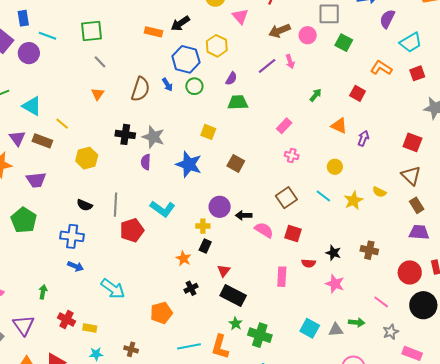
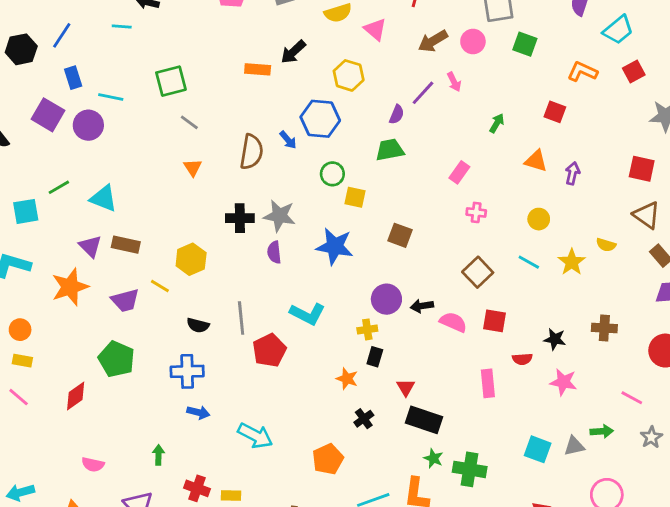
blue hexagon: (186, 59) -> (320, 119), moved
purple semicircle: (231, 79) -> (397, 114), moved
green circle: (194, 86) -> (332, 174), moved
yellow line: (62, 124) -> (160, 286), moved

